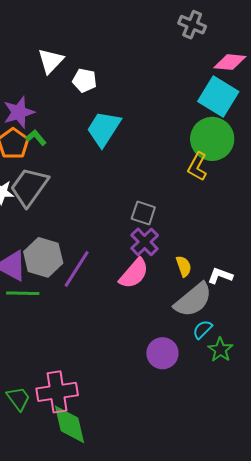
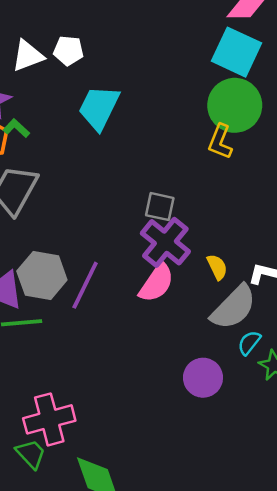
white triangle: (51, 61) -> (28, 56), moved, turned 32
purple cross: (145, 242) -> (165, 242), size x1.4
pink cross: (57, 392) -> (49, 419), moved

